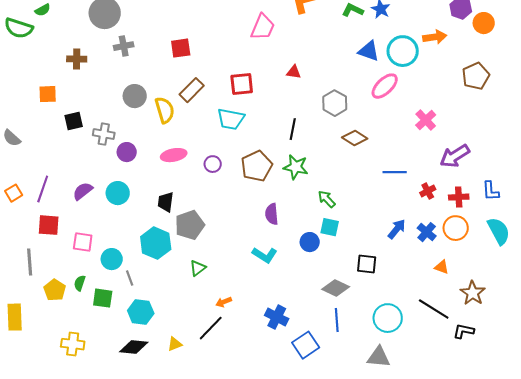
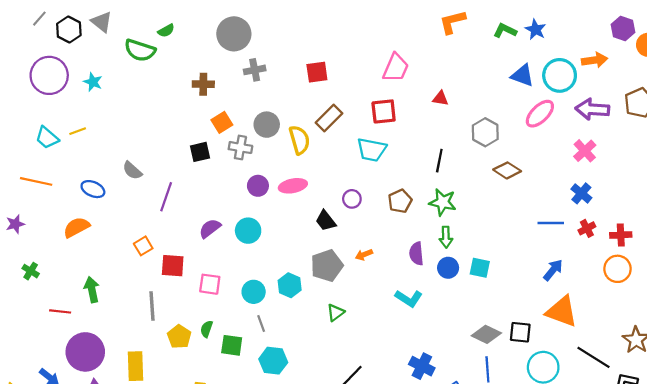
pink trapezoid: (263, 27) -> (396, 68), moved
orange square: (48, 94) -> (222, 122), moved, turned -30
gray cross: (104, 134) -> (240, 148), moved
pink ellipse: (174, 155) -> (293, 186), moved
purple arrow: (455, 156) -> (592, 109), moved, turned 36
brown pentagon: (257, 166) -> (400, 201), size x0.7
blue line: (395, 172) -> (551, 223), moved
purple line: (43, 189) -> (166, 197), moved
orange square: (14, 193) -> (143, 246), moved
green arrow: (327, 199) -> (446, 237), moved, turned -138
black trapezoid: (166, 202) -> (326, 221), moved, turned -45
blue cross: (427, 232) -> (581, 193), moved
blue circle: (310, 242) -> (448, 268), moved
cyan hexagon: (156, 243) -> (290, 285), size x0.7
cyan circle: (112, 259) -> (254, 292), moved
black square: (367, 264) -> (520, 332), moved
orange triangle: (442, 267) -> (562, 311), moved, size x2.0
orange arrow: (224, 302) -> (364, 255), moved

